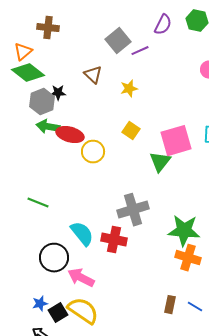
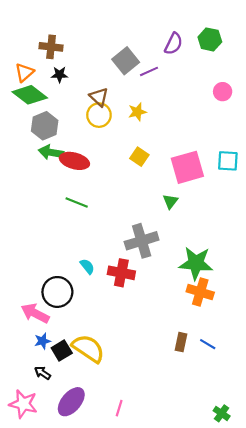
black star: (58, 93) -> (60, 75), moved
yellow circle: (93, 152) -> (99, 115), moved
green triangle: (160, 162) -> (170, 201), moved, size x0.7
green line: (38, 203) -> (77, 202), moved
cyan semicircle: (82, 234) -> (87, 266), size x0.6
pink arrow: (81, 278) -> (35, 313), moved

